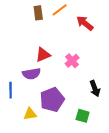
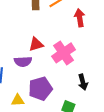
red arrow: (85, 23) -> (80, 18), turned 36
pink cross: (72, 61) -> (64, 53), size x1.6

